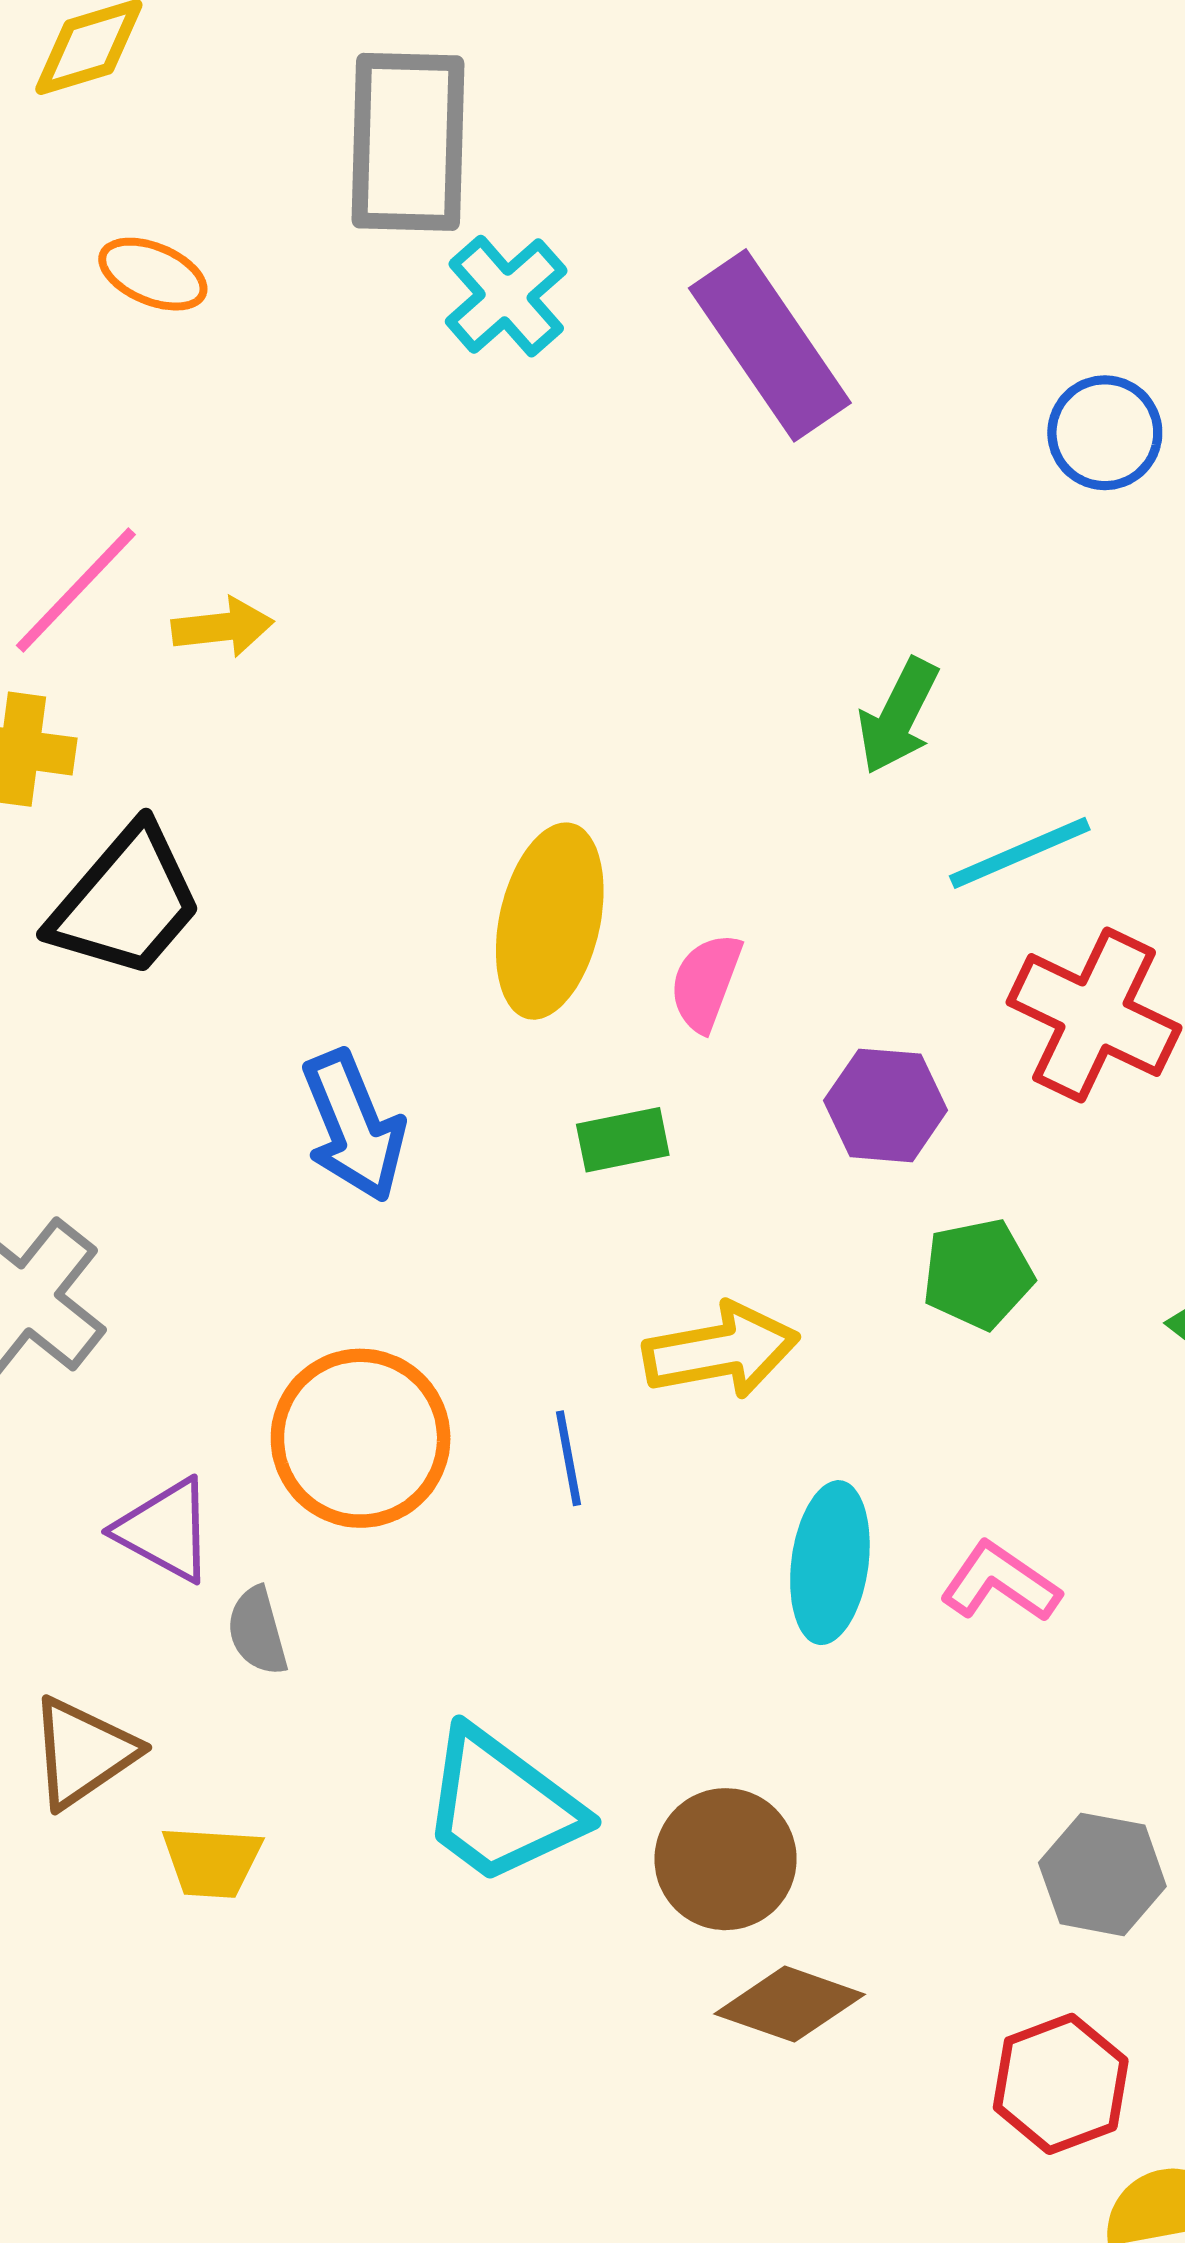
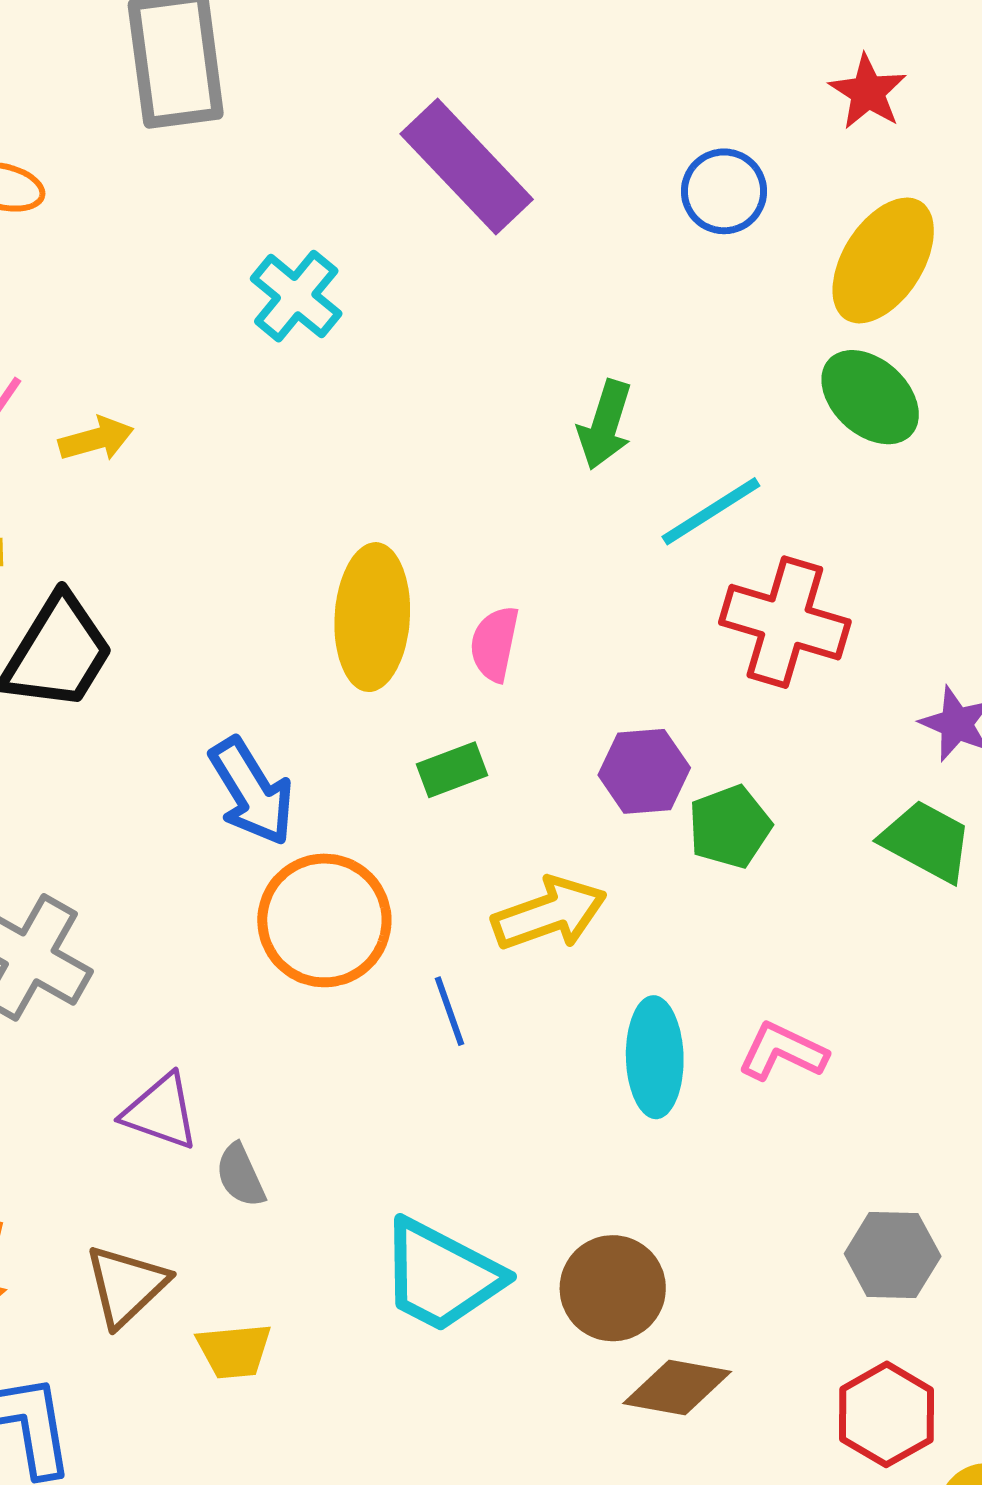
cyan cross: (506, 296) -> (296, 296), moved
purple hexagon: (886, 1105) -> (644, 771), moved
orange circle: (361, 1438) -> (324, 920), moved

